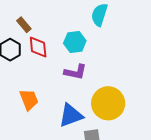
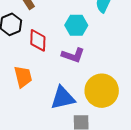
red diamond: (38, 47) -> (38, 40), moved

